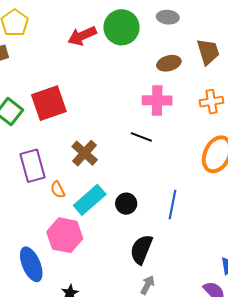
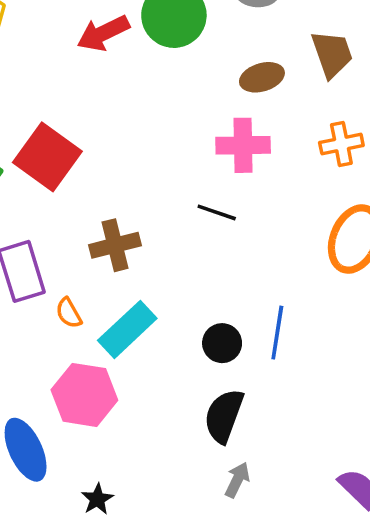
red square: (49, 103) -> (47, 157), turned -33
brown cross: (85, 153) -> (115, 245), turned 36
black circle: (126, 204) -> (222, 343), moved

